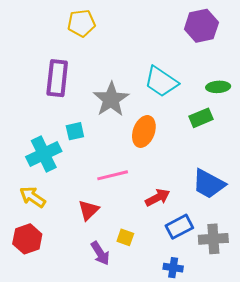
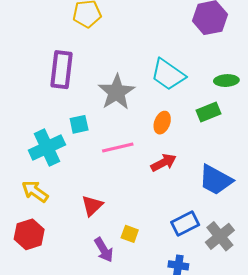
orange ellipse: (144, 131) -> (162, 123), moved, size x0.7
pink line: (113, 175) -> (118, 148), moved
red arrow: (158, 198) -> (164, 163), moved
gray cross: (213, 239) -> (220, 236), turned -36

